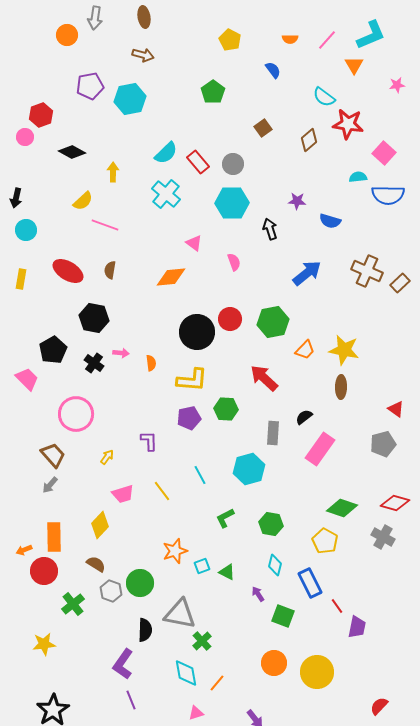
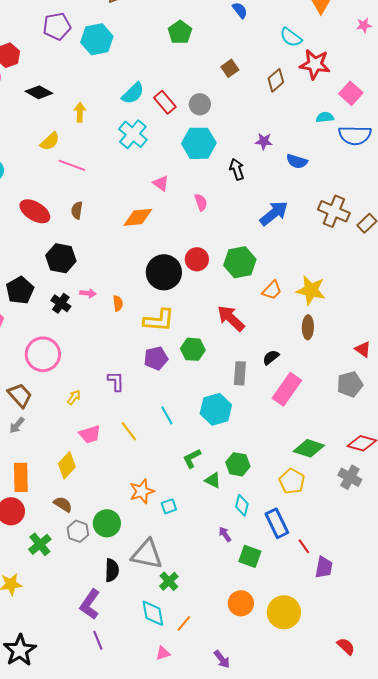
green triangle: (227, 572) -> (213, 480), moved
red semicircle: (379, 706) -> (346, 646), turned 90

